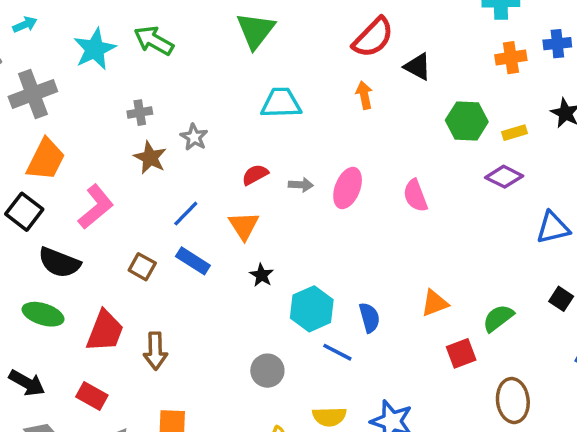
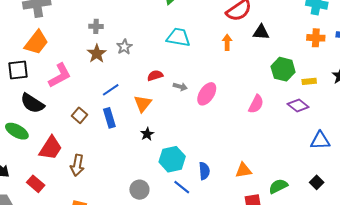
black triangle: (418, 67) -> (261, 32), turned -36
pink semicircle: (415, 196) -> (256, 104), moved, turned -144
black square: (24, 212) -> (18, 70), turned 35
blue rectangle: (193, 261) -> (109, 118), turned 30

